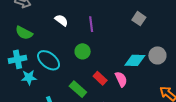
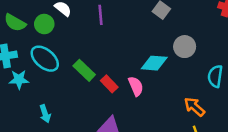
green circle: (83, 51) -> (44, 24), moved
gray circle: (157, 55) -> (185, 47), moved
green rectangle: (78, 89) -> (84, 70), moved

